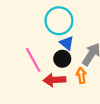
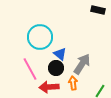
cyan circle: (59, 21) -> (40, 37), moved

